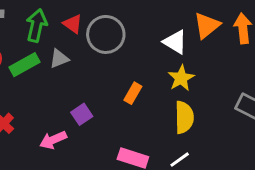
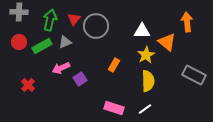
red triangle: (73, 24) -> (74, 19), turned 32
orange triangle: (207, 25) -> (167, 42), moved, turned -42
white triangle: (175, 42) -> (142, 31), turned -30
pink arrow: (53, 140) -> (61, 68), moved

